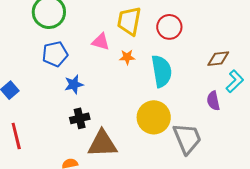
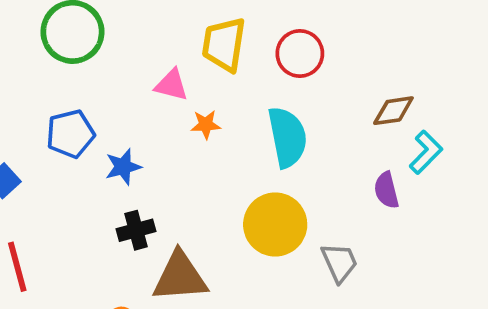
blue pentagon: (55, 54) -> (70, 134), moved
orange star: (127, 57) -> (206, 125), moved
gray trapezoid: (187, 139) -> (339, 262), size x0.7

